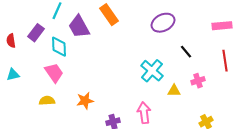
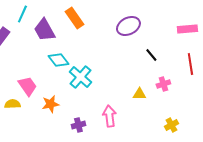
cyan diamond: (59, 47) -> (58, 60), moved, turned -35
cyan cross: (152, 71) -> (80, 77), moved
pink trapezoid: (54, 73) -> (27, 86), moved

